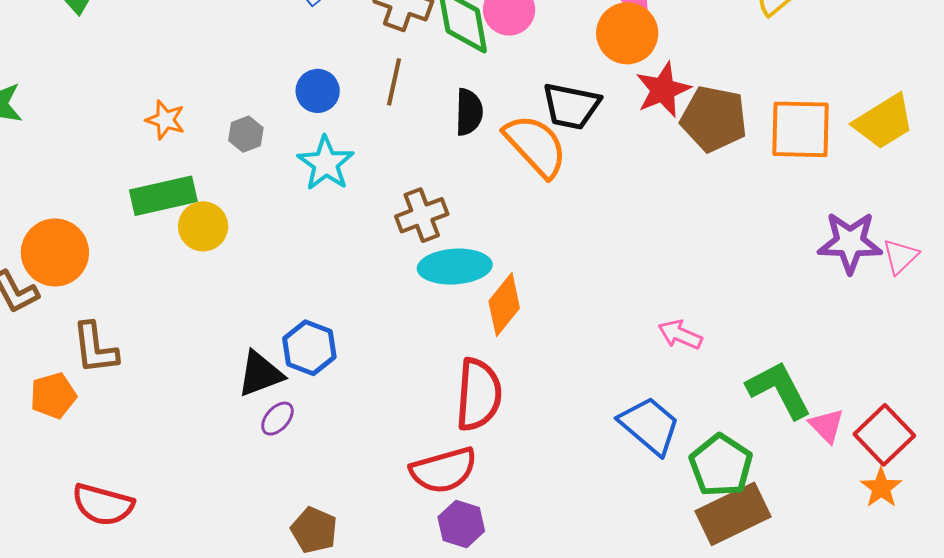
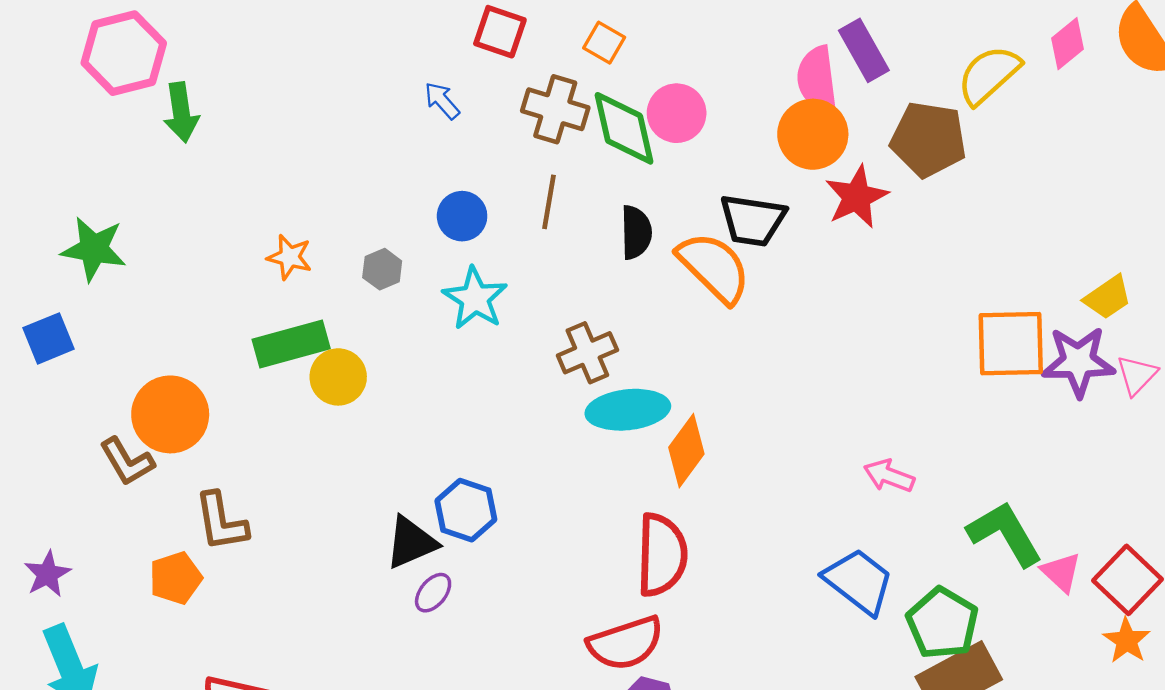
brown pentagon: (714, 119) -> (928, 139), moved
yellow trapezoid: (884, 122) -> (1108, 297), moved, size x0.7
orange square: (800, 129) -> (1011, 344), moved

